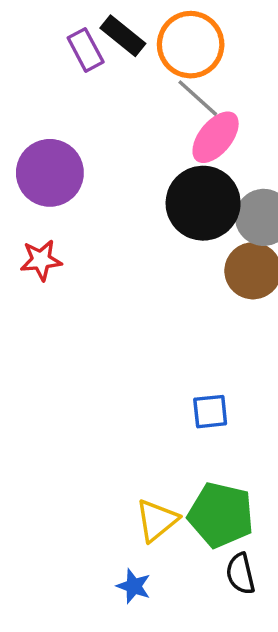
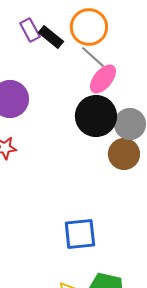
black rectangle: (123, 36) -> (51, 37), moved
blue square: (210, 412) -> (80, 234), moved, size x1.6

